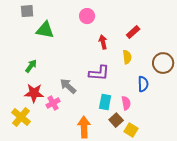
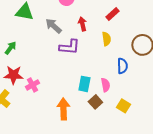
purple L-shape: (99, 73) -> (69, 47), moved
gray arrow: (68, 86) -> (53, 26), moved
yellow square: (131, 130) -> (123, 106), moved

